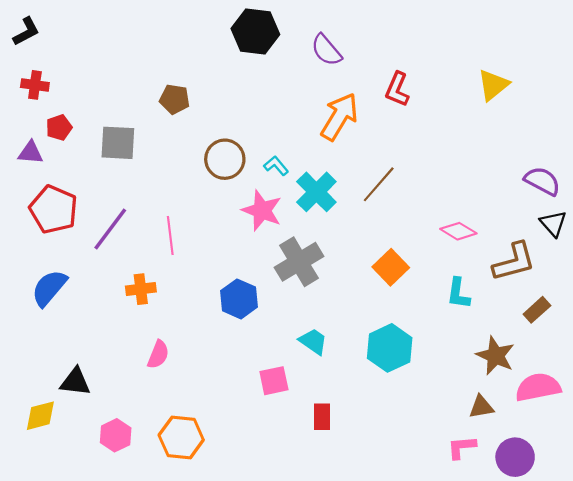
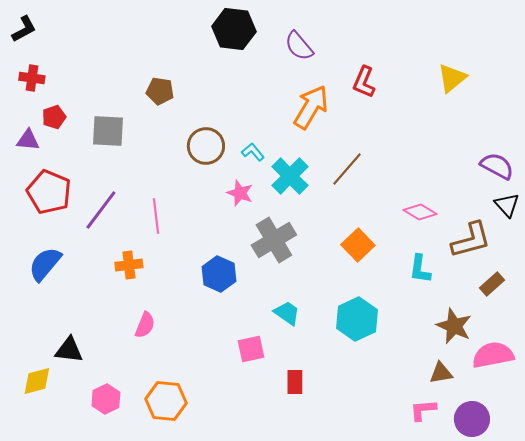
pink star: (262, 210) -> (240, 193), size x0.7

